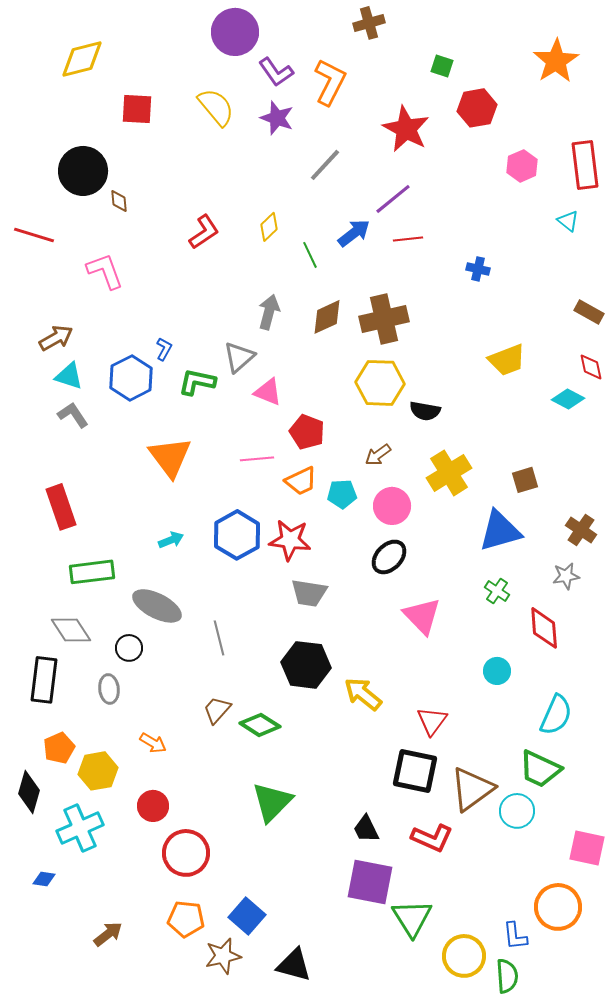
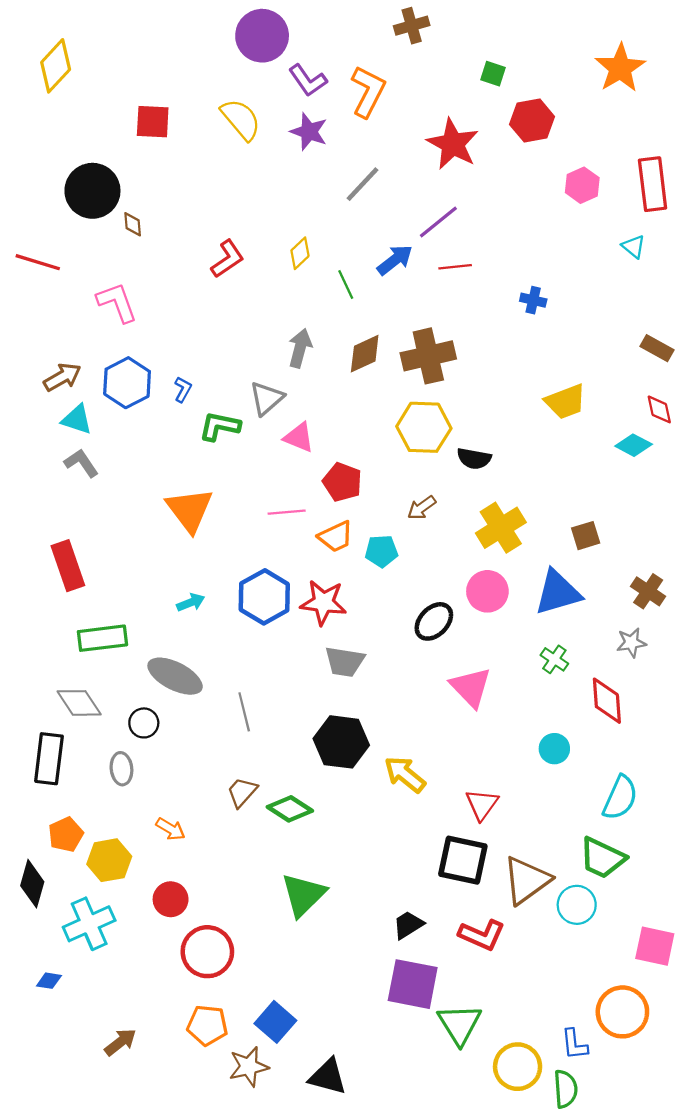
yellow diamond: (82, 59) -> (56, 66), moved, turned -33
blue hexagon: (131, 378) -> (127, 383), moved
pink circle: (392, 506) -> (487, 591), moved
black trapezoid: (366, 829) -> (408, 925), turned 84

